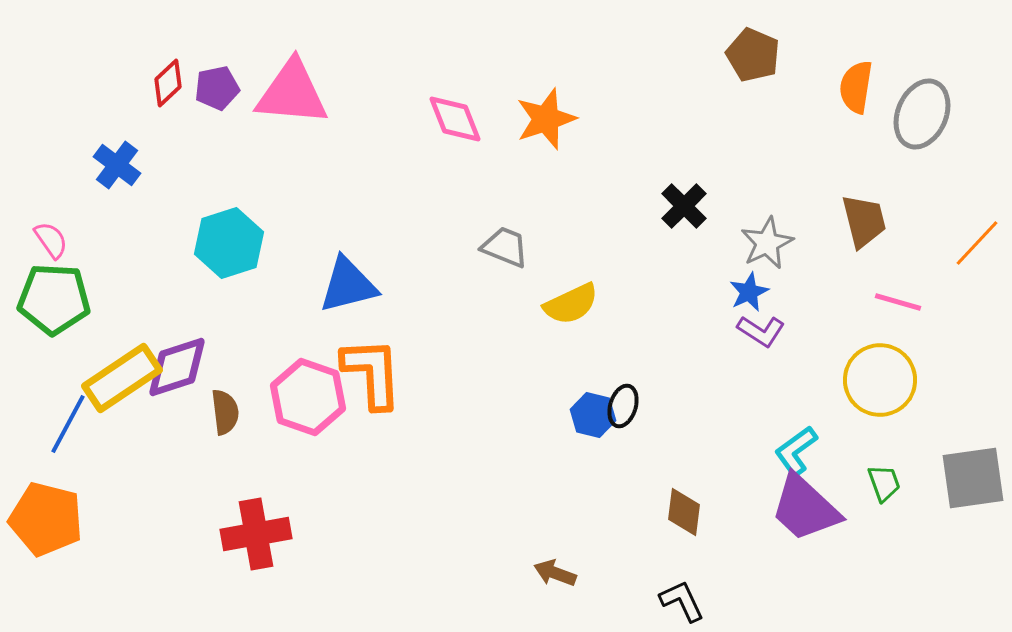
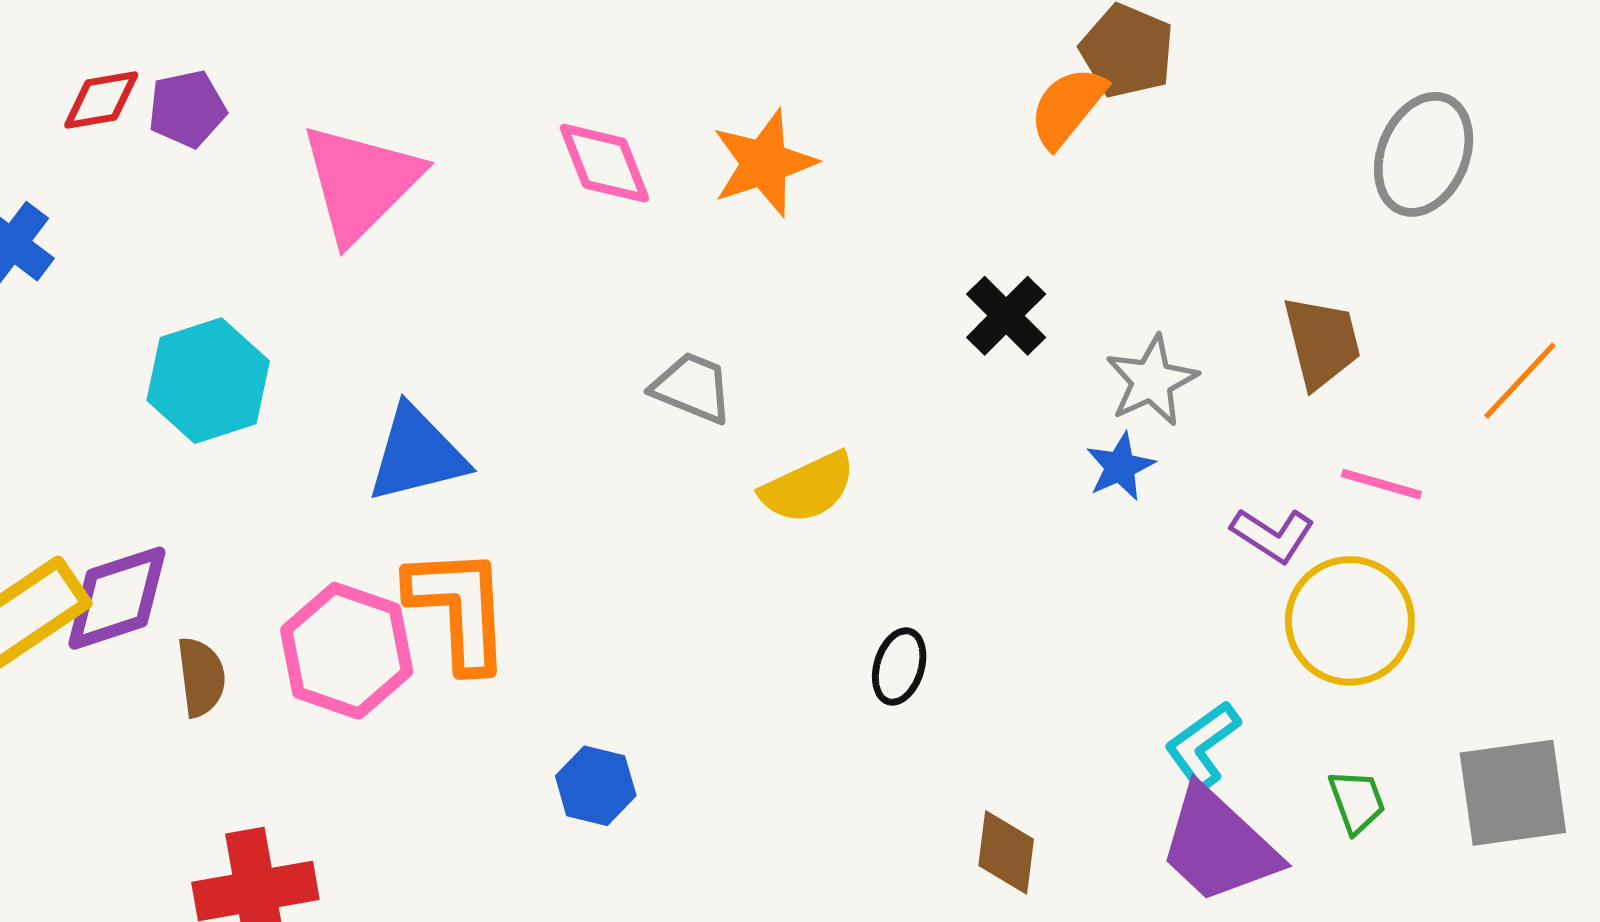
red diamond: (168, 83) -> (101, 100), turned 33
orange semicircle: (856, 87) -> (1067, 107), moved, turned 30
pink triangle: (292, 93) -> (361, 182), moved, turned -50
purple L-shape: (761, 331) -> (1273, 535), moved
blue hexagon: (593, 415) -> (596, 786), moved

